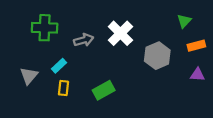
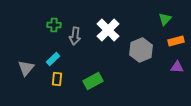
green cross: (45, 28) -> (54, 25), moved, size x0.6
gray arrow: (84, 40) -> (75, 36), turned 114

